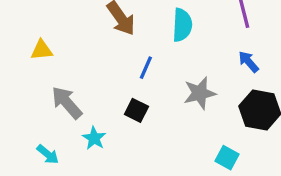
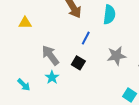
gray arrow: (67, 103) -> (50, 55), moved

